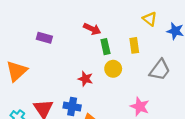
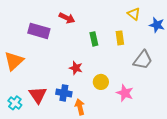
red arrow: (92, 29) -> (67, 18), moved
purple rectangle: (44, 38) -> (39, 31), size x1.5
yellow circle: (113, 69) -> (101, 82), moved

